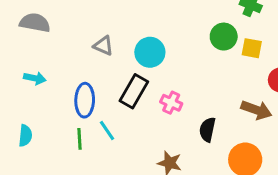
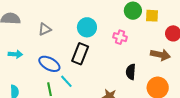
gray triangle: (103, 46) -> (45, 29), moved, turned -40
blue ellipse: (85, 100) -> (49, 64), turned -55
pink cross: (171, 103) -> (120, 37), moved

